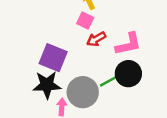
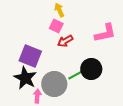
pink L-shape: (128, 44) -> (105, 33), moved
black star: (47, 85) -> (25, 78), turned 30

